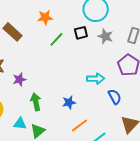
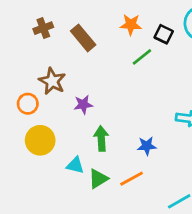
black square: (81, 33) -> (164, 34), moved, turned 32
orange line: (79, 126) -> (132, 179), moved

